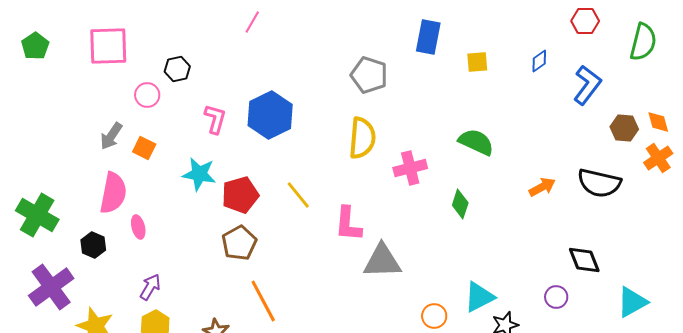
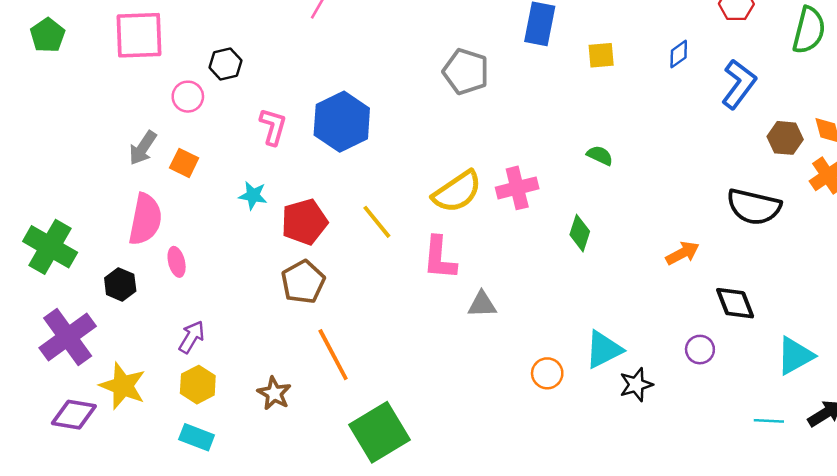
yellow semicircle: (362, 138) -> (457, 192), moved, turned 51
green semicircle: (476, 142) -> (600, 155), size x0.6
cyan star: (199, 174) -> (253, 196), size x0.7
orange arrow: (542, 187) -> (682, 253), moved
gray triangle: (382, 261) -> (482, 304), size x0.6

